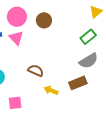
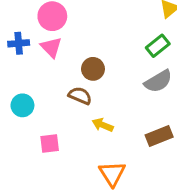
brown circle: (44, 20) -> (93, 69), moved
brown rectangle: (78, 83) -> (159, 136), moved

